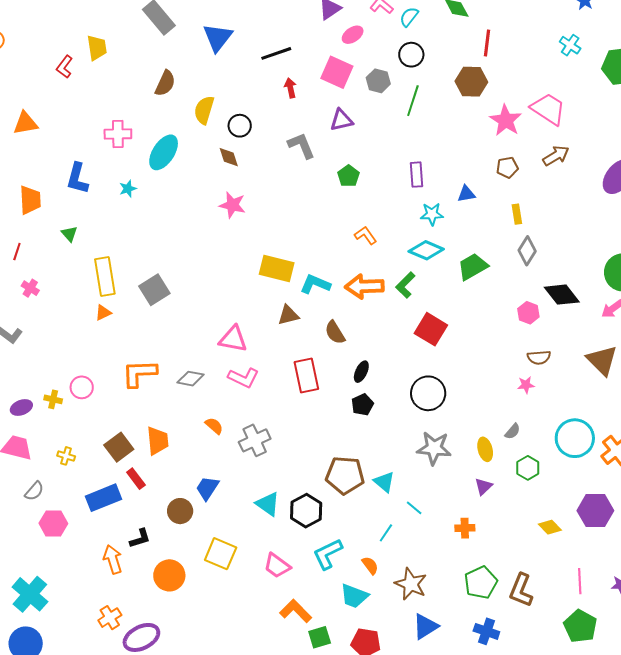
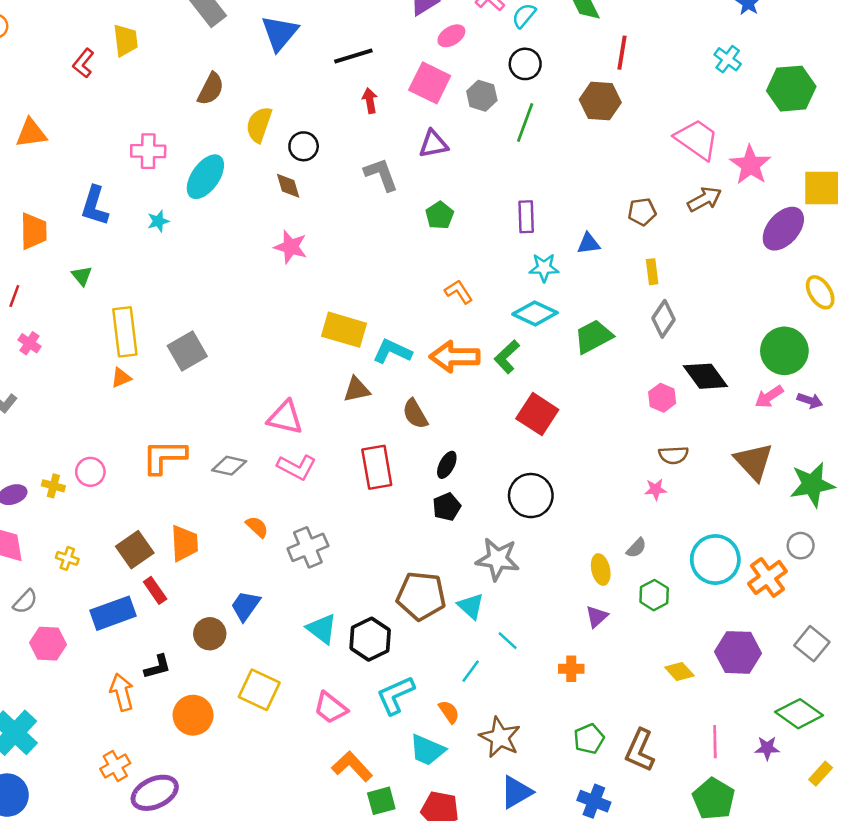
pink star: (506, 120) -> (750, 165), moved
gray star: (434, 448) -> (498, 559), moved
green pentagon: (481, 583) -> (589, 739), size x0.7

